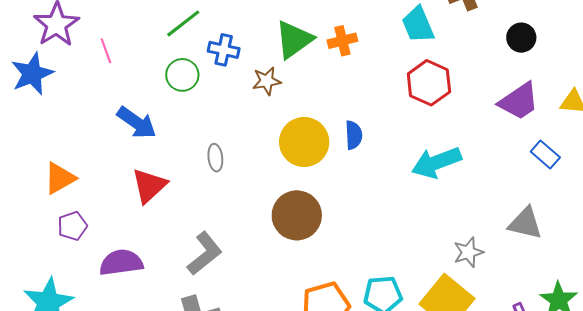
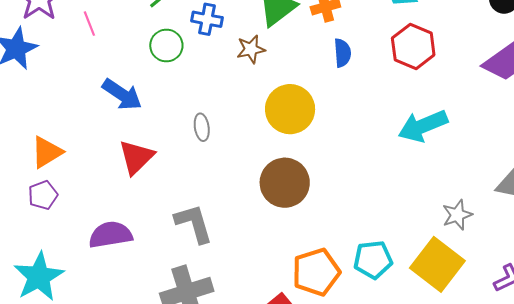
blue semicircle: (354, 135) -> (342, 53), moved
purple pentagon: (72, 226) -> (43, 195), moved
gray L-shape: (205, 254) -> (194, 223), turned -66

